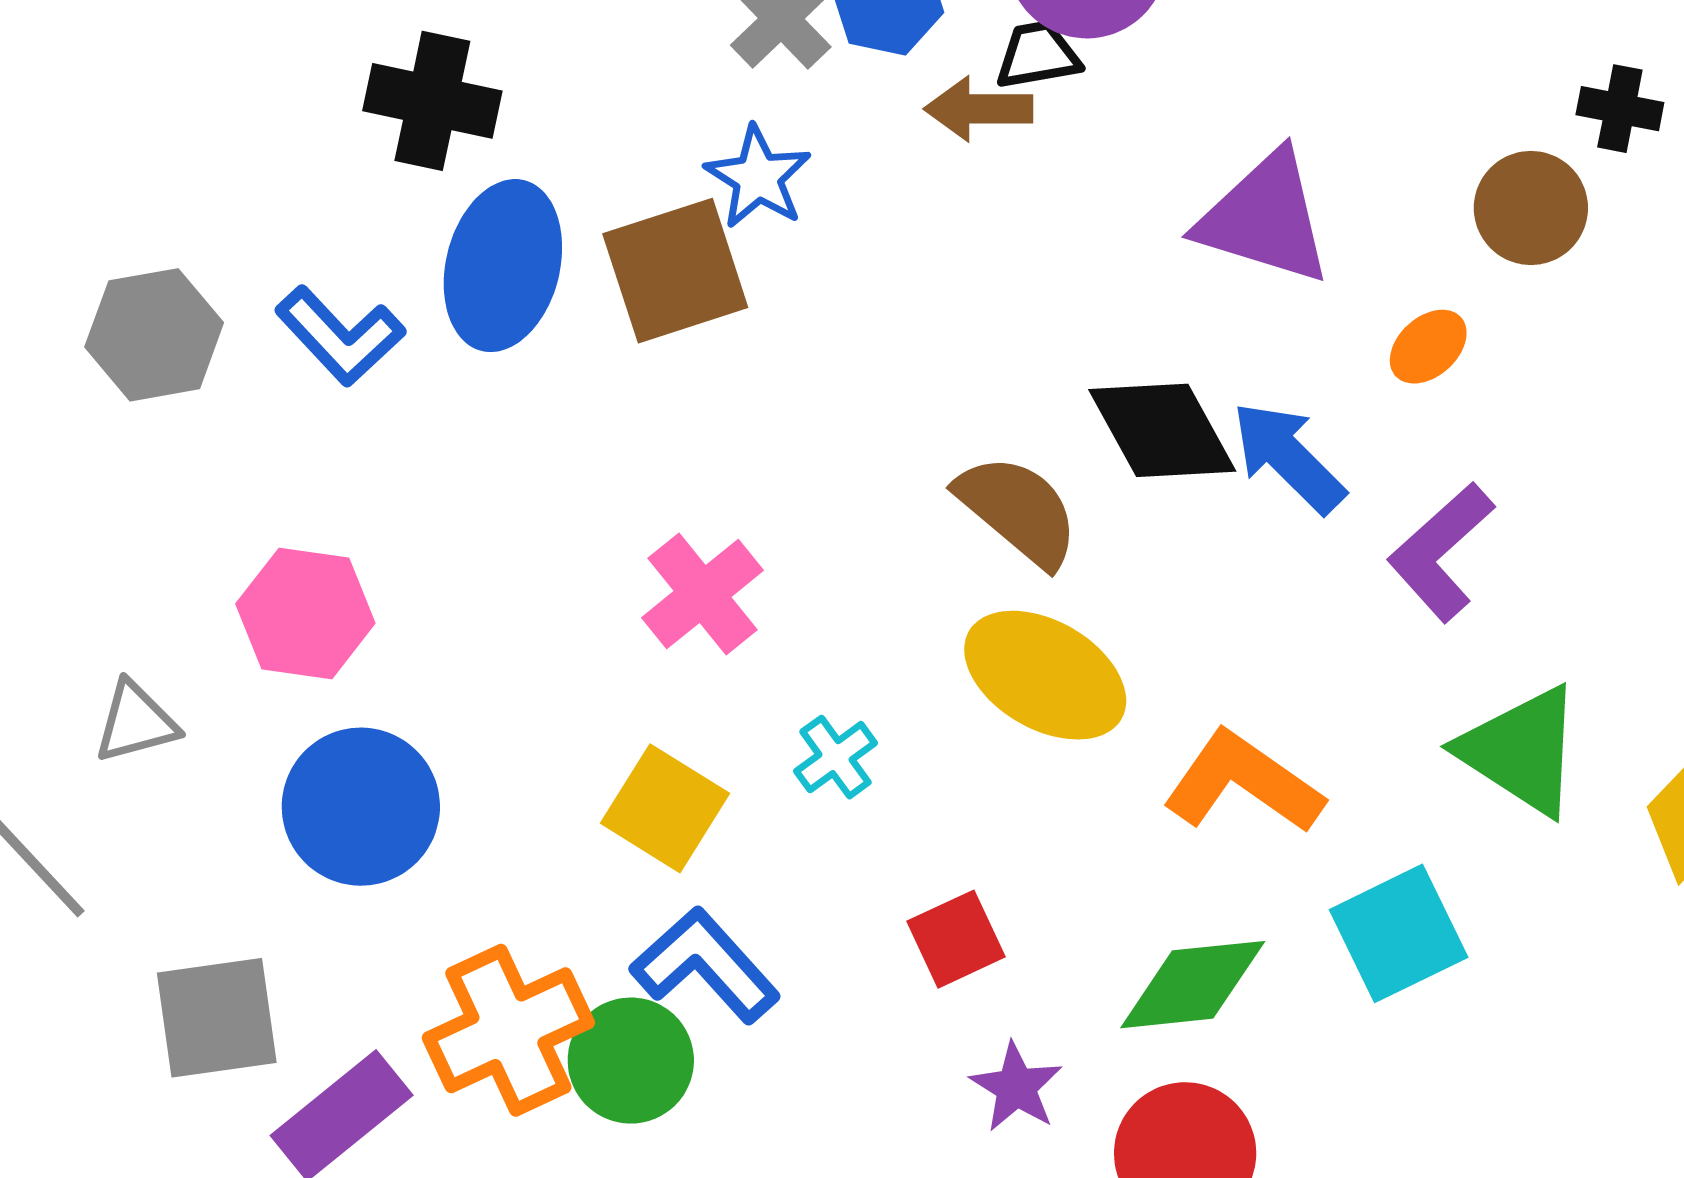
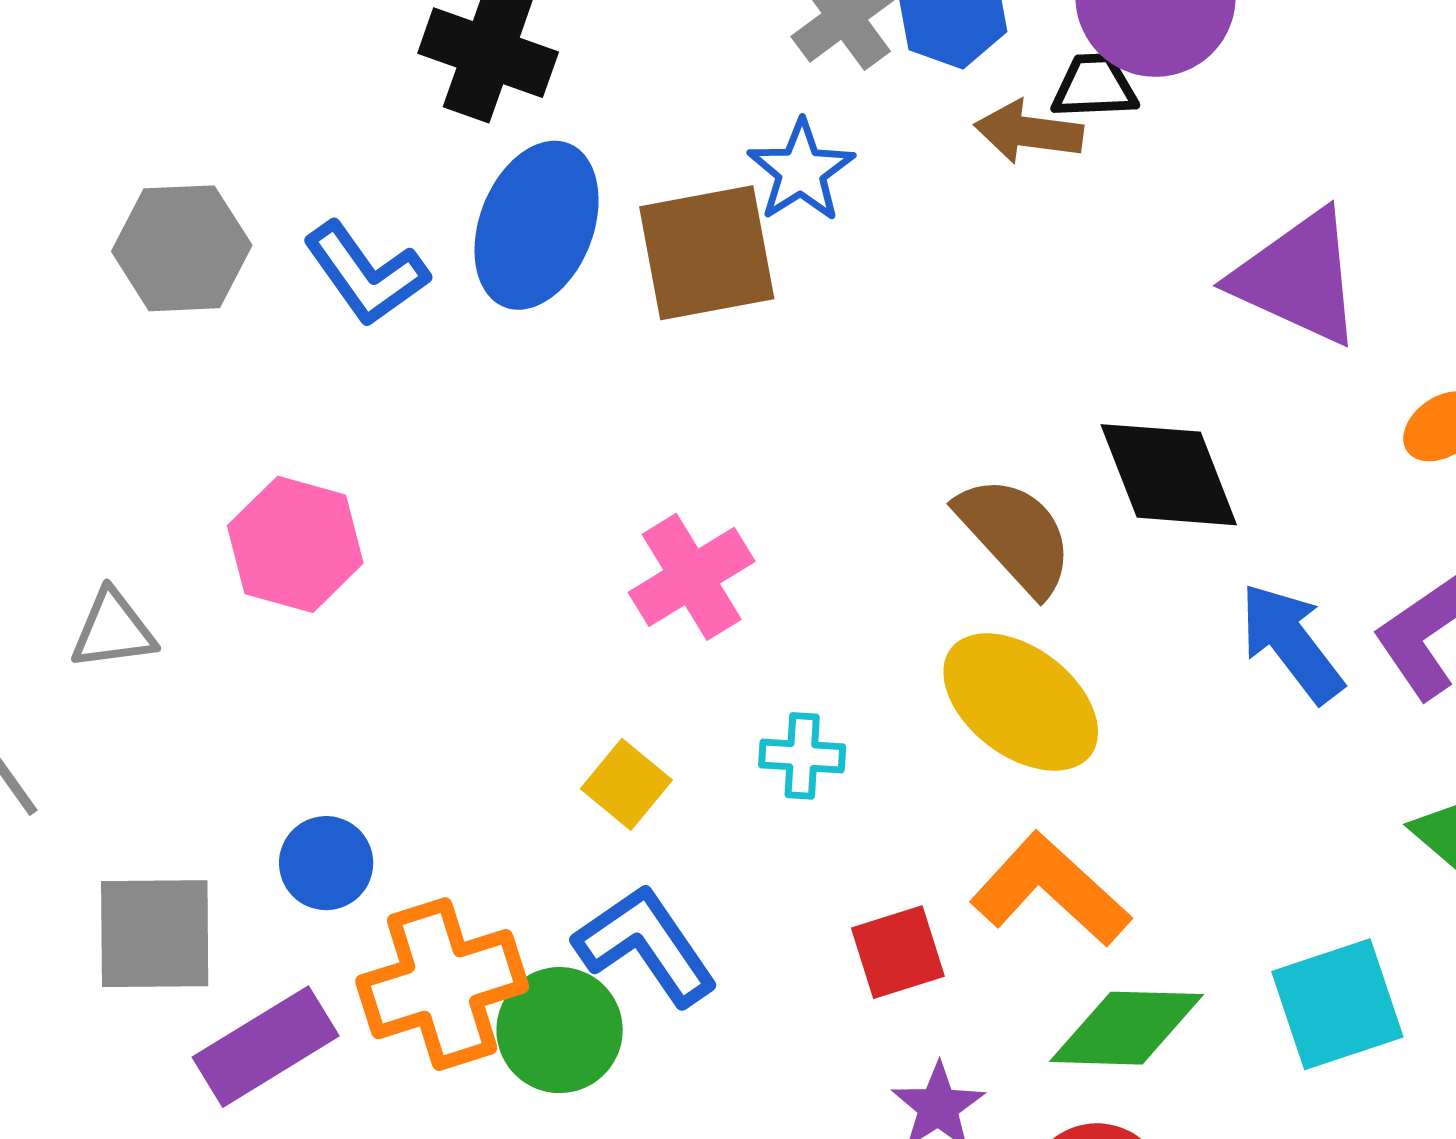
blue arrow: (1288, 457) -> (1291, 643), moved
cyan cross: (836, 757) -> (802, 756), turned 32
orange L-shape: (1243, 783) -> (1050, 890), moved
blue circle: (361, 807) -> (326, 863), moved, size x0.6
yellow square: (665, 808) -> (626, 784), size x0.7

